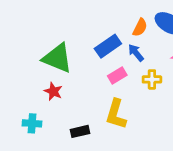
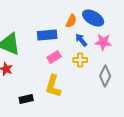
blue rectangle: (108, 46) -> (47, 35), turned 30
blue arrow: (136, 53) -> (81, 40), moved

